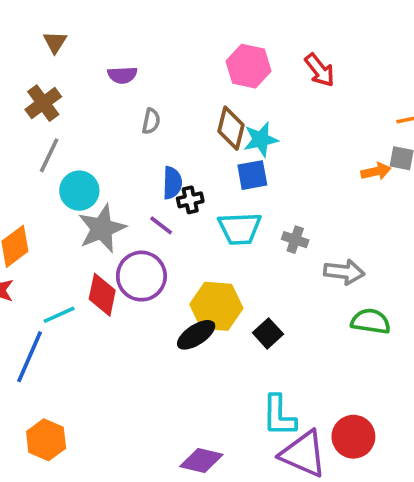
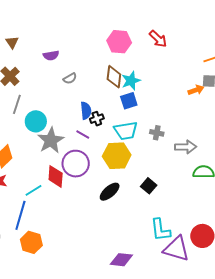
gray semicircle: (151, 121) -> (70, 78), turned 56
yellow hexagon: (216, 306) -> (117, 156), moved
orange hexagon: (46, 440) -> (31, 242), moved

